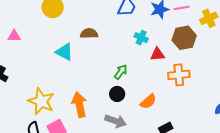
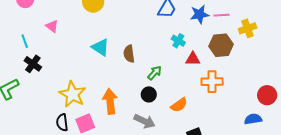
brown semicircle: (89, 33) -> (129, 54), moved, turned -102
pink triangle: (14, 36) -> (52, 26), turned 32

